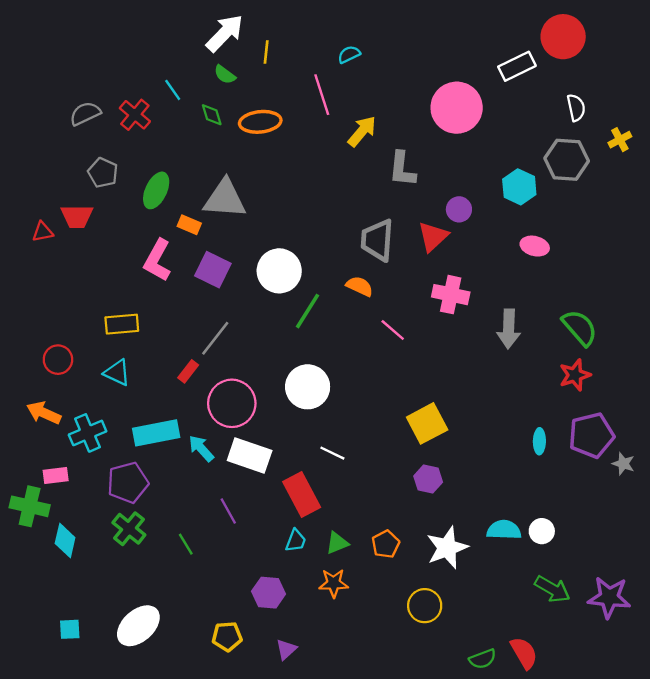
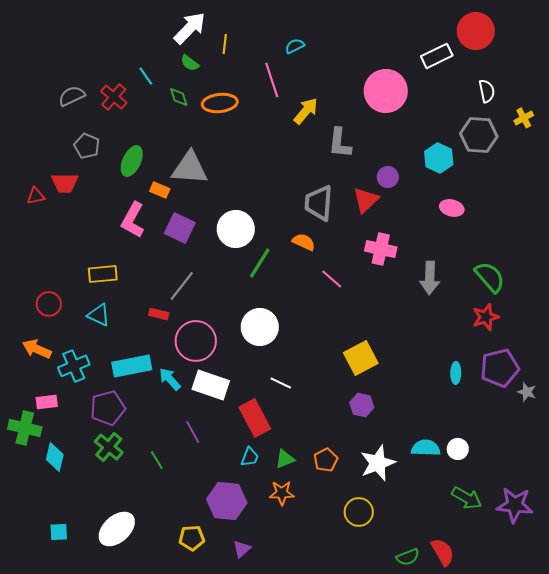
red rectangle: (188, 371) -> (159, 314), turned 66
purple hexagon: (269, 593) -> (227, 501), size x1.4

